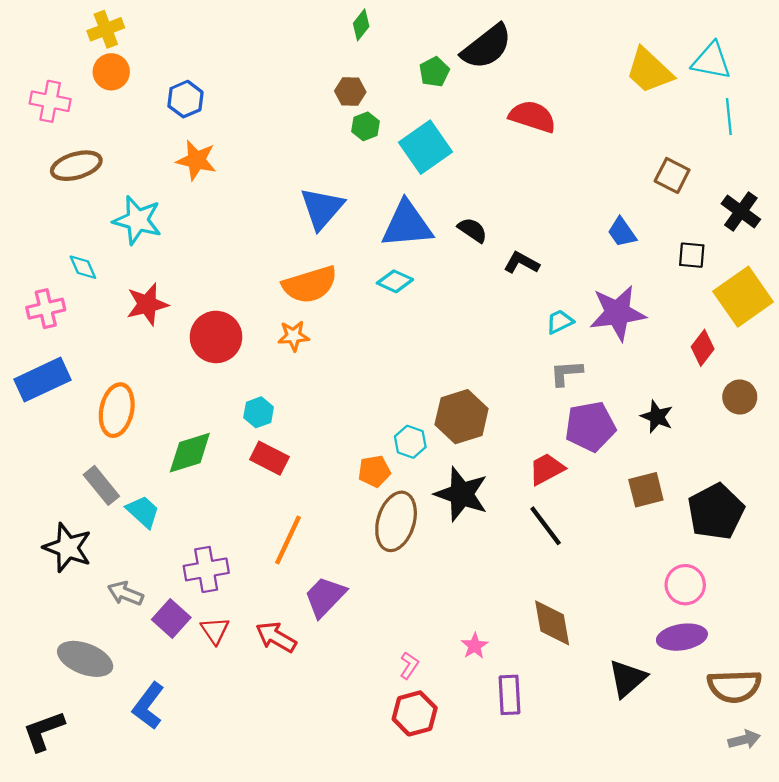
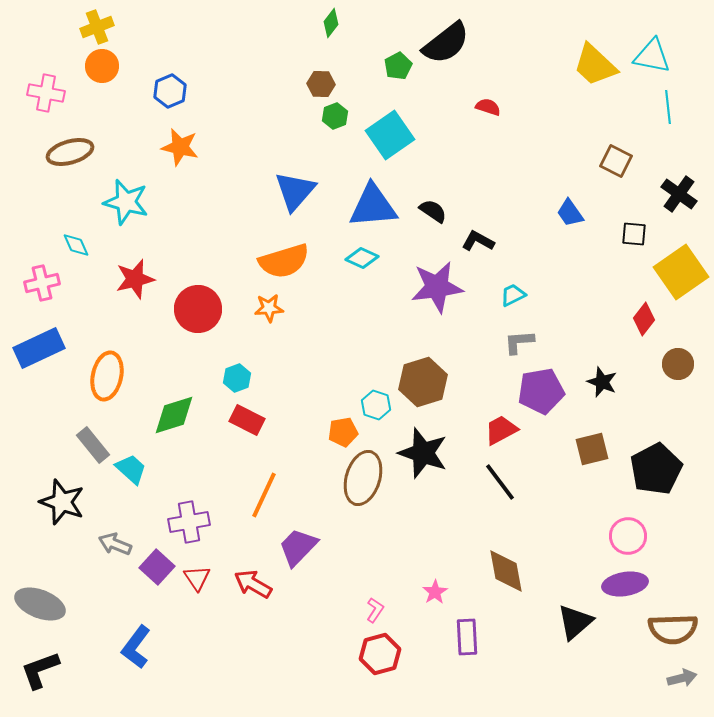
red semicircle: (532, 117) -> (488, 107), size x0.6
purple star: (618, 313) -> (437, 287), moved
gray ellipse: (85, 659) -> (40, 604), moved

